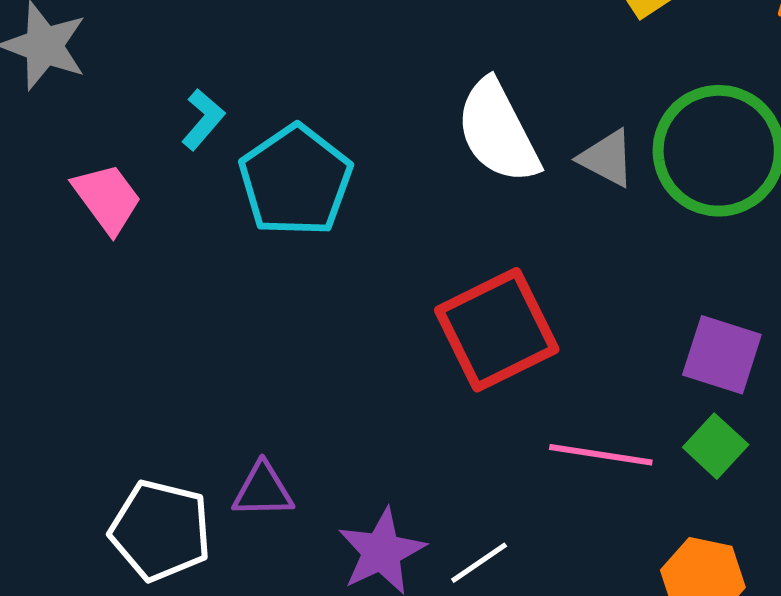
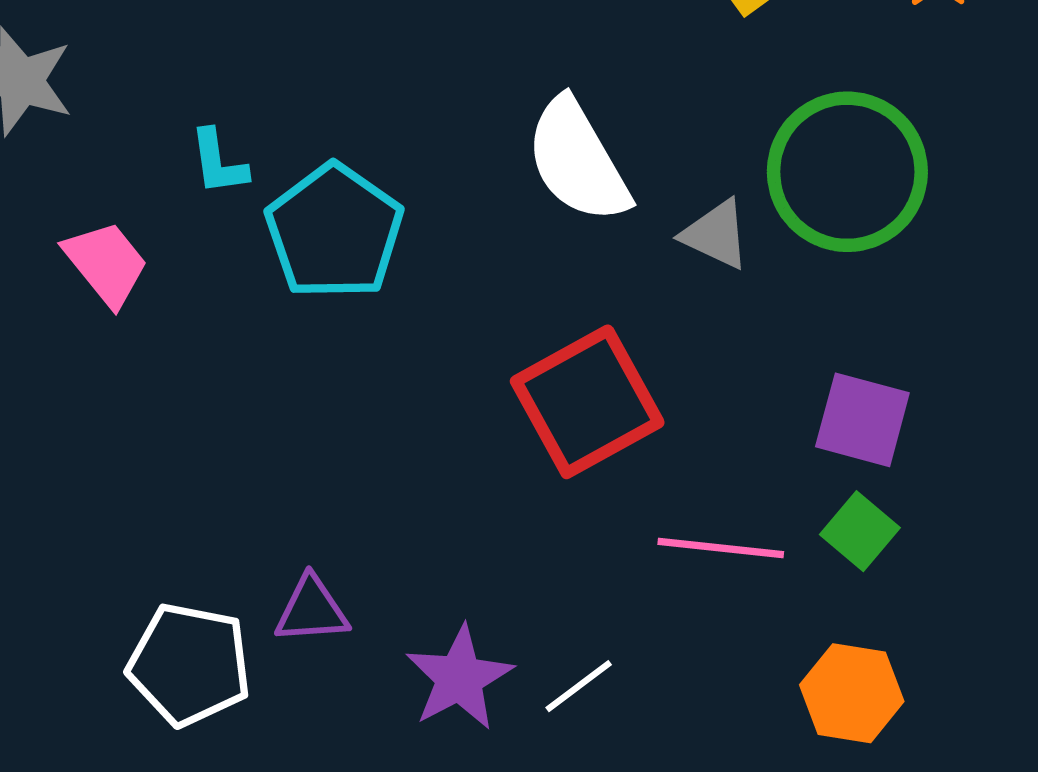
cyan L-shape: (203, 119) -> (218, 162), turned 134
gray triangle: (607, 158) -> (716, 234), moved

